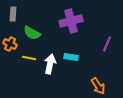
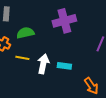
green semicircle: (32, 33) -> (25, 33), turned 138
cyan rectangle: (71, 57) -> (64, 66), moved

